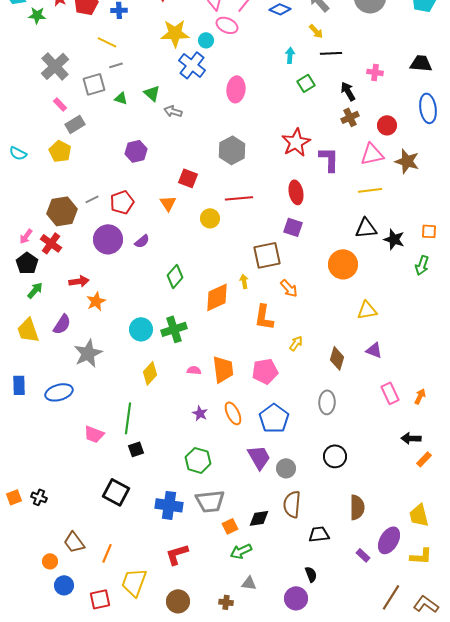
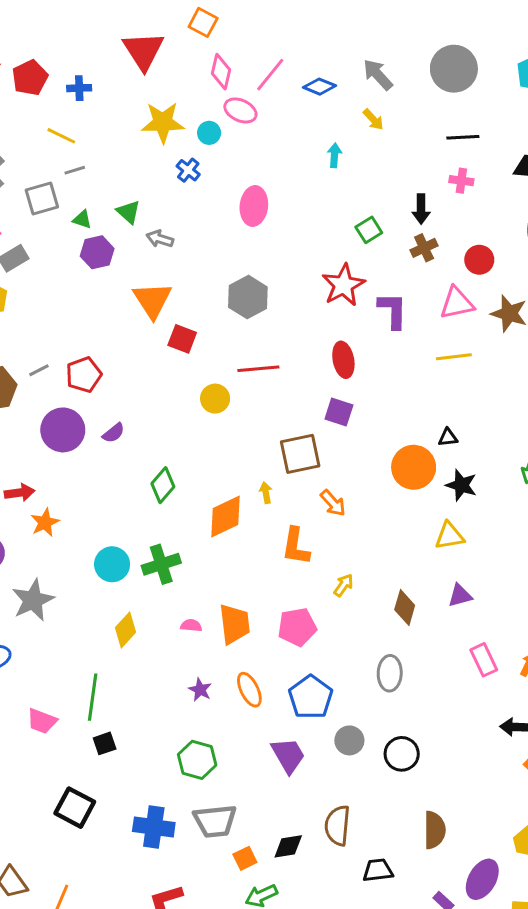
black line: (331, 53) -> (463, 137), moved
blue cross: (192, 65) -> (188, 170), size x0.6
green square: (306, 83) -> (369, 230), moved
black arrow: (348, 91) -> (421, 209), turned -150
purple hexagon: (136, 151) -> (97, 252), moved
orange triangle: (168, 203) -> (152, 300), moved, size x1.6
black triangle: (366, 228) -> (448, 437), moved, size x0.6
black star: (394, 239) -> (461, 485), moved
purple triangle: (374, 350) -> (460, 596), turned -36
gray circle: (286, 468) -> (349, 740), moved

